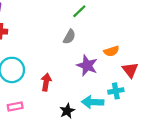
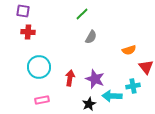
green line: (79, 11) -> (82, 14), moved
purple star: (87, 66) -> (95, 79), moved

